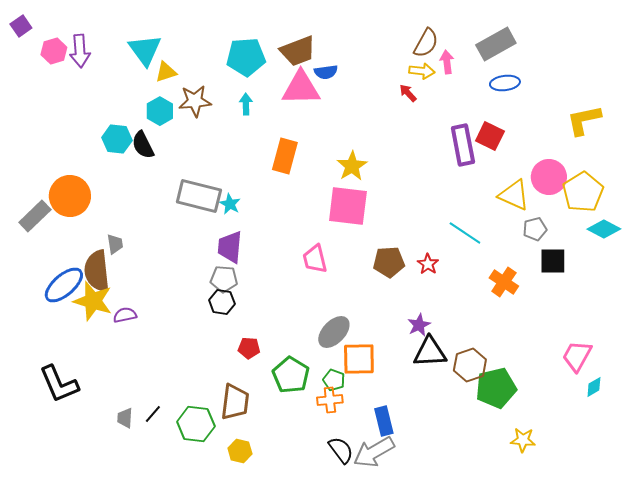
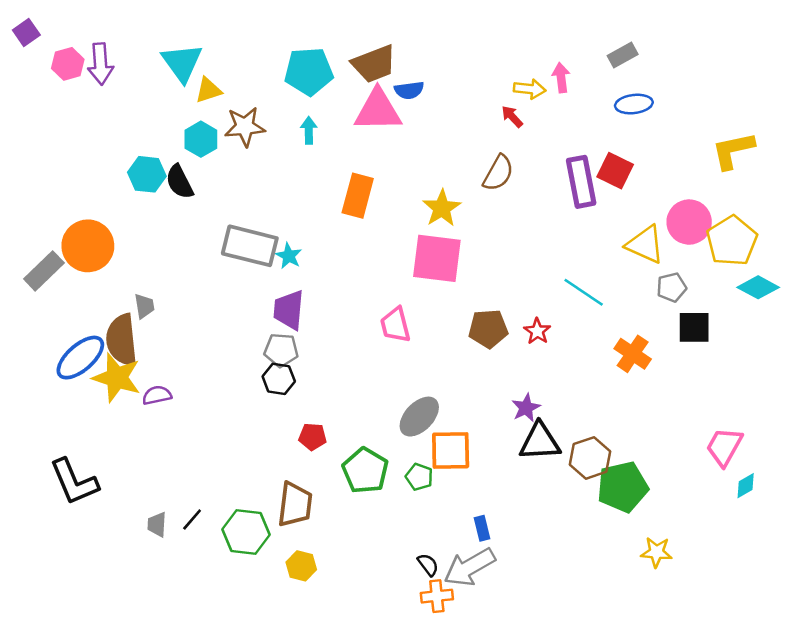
brown semicircle: (426, 43) -> (498, 173), moved
gray rectangle: (496, 44) -> (623, 55), size x0.6
orange cross: (330, 400) -> (437, 596), moved
blue rectangle: (384, 421) -> (482, 528), size x0.7
black semicircle: (341, 450) -> (428, 565), size x0.7

